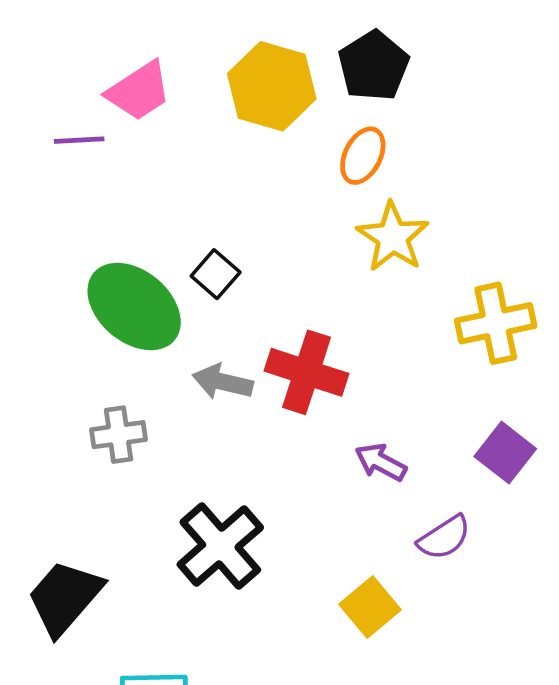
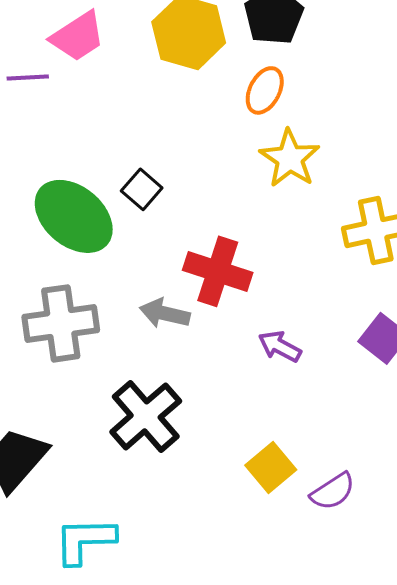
gray arrow: (223, 382) -> (165, 313), moved
gray cross: (119, 435) -> (61, 323), size x1.6
purple semicircle: (444, 538) -> (333, 491), moved

